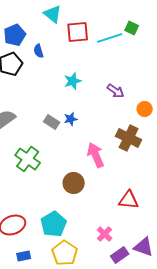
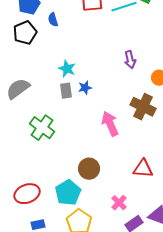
cyan star: (73, 81) -> (67, 69), moved, turned -30
purple arrow: (116, 91) -> (130, 60), turned 42
gray rectangle: (52, 122) -> (66, 91), turned 49
brown circle: (74, 183) -> (89, 169), moved

